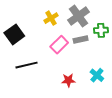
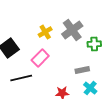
gray rectangle: (81, 40) -> (82, 70), moved
pink rectangle: (59, 45) -> (40, 58), moved

